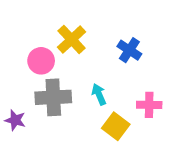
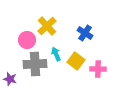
cyan arrow: (99, 94) -> (56, 54), moved
yellow square: (116, 126) -> (76, 61), moved

